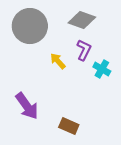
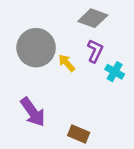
gray circle: (30, 26) -> (36, 48), moved

